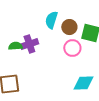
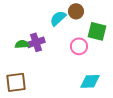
cyan semicircle: (51, 20) -> (58, 18), turned 30
brown circle: (69, 27) -> (76, 11), moved

